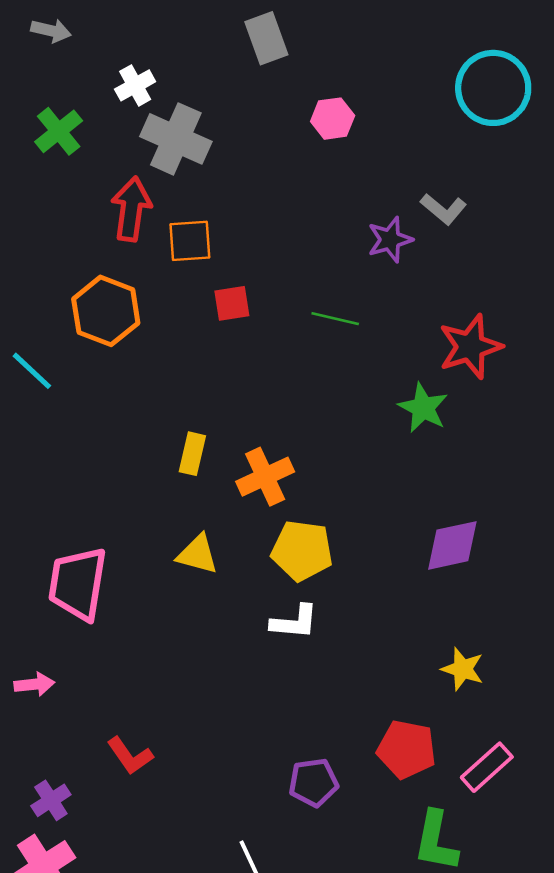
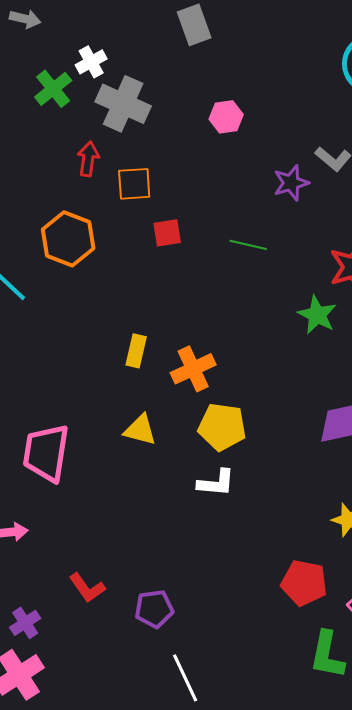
pink hexagon: (333, 119) -> (226, 117), moved
green cross: (59, 131) -> (53, 89), moved
red arrow: (131, 209) -> (88, 159), size x0.7
purple pentagon: (313, 782) -> (154, 609), moved

